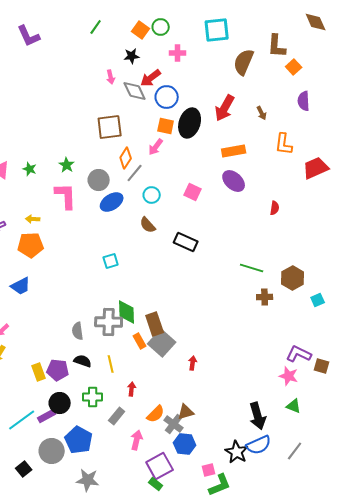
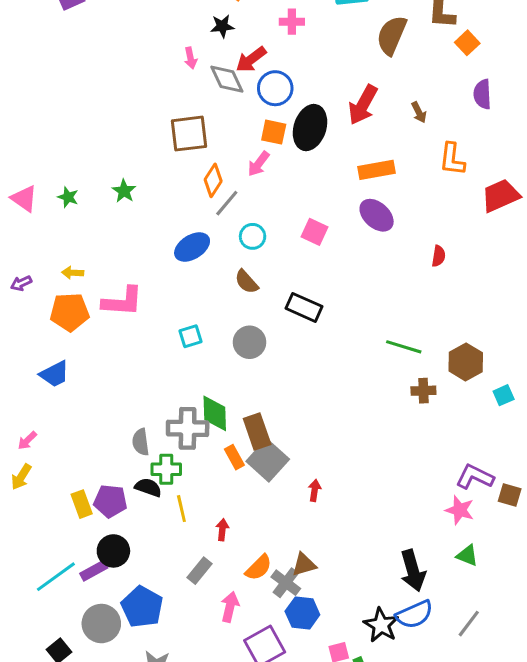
gray circle: (99, 180) -> (250, 342), moved
pink L-shape: (66, 196) -> (122, 301), moved, turned 96
yellow line: (111, 364) -> (181, 509), moved
green cross: (93, 397) -> (166, 469), moved

